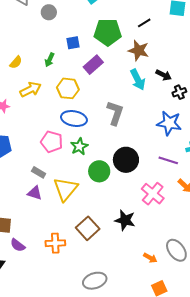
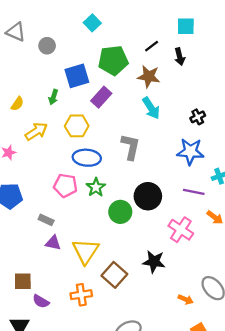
blue square: (73, 43) -> (77, 76), size x1.6
black arrow: (164, 75) -> (180, 57), moved, turned 56
gray rectangle: (39, 172) -> (46, 220), moved
yellow triangle: (66, 189) -> (86, 251), moved

